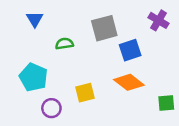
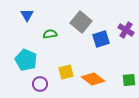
purple cross: (158, 20) -> (126, 30), moved
gray square: (104, 28) -> (81, 22), turned -35
orange diamond: (129, 82) -> (93, 79), moved

